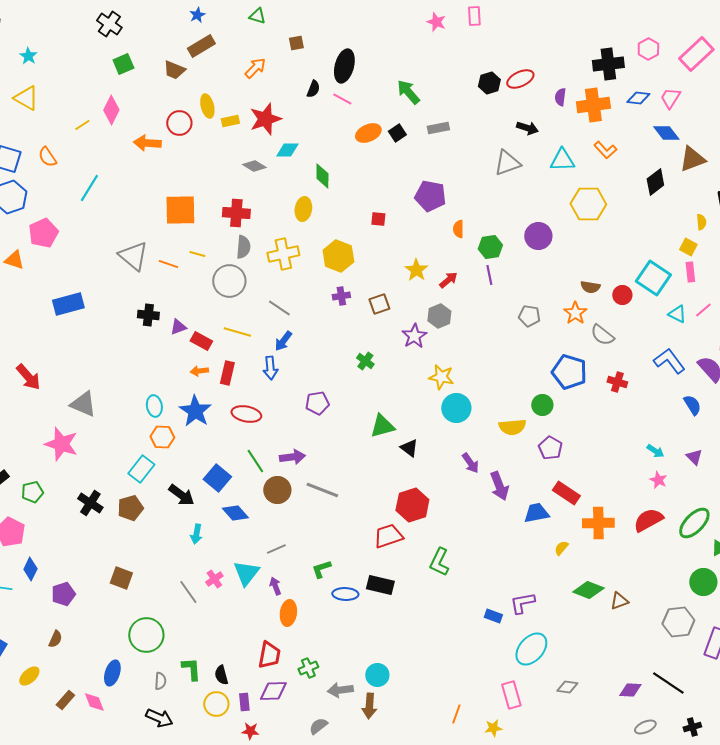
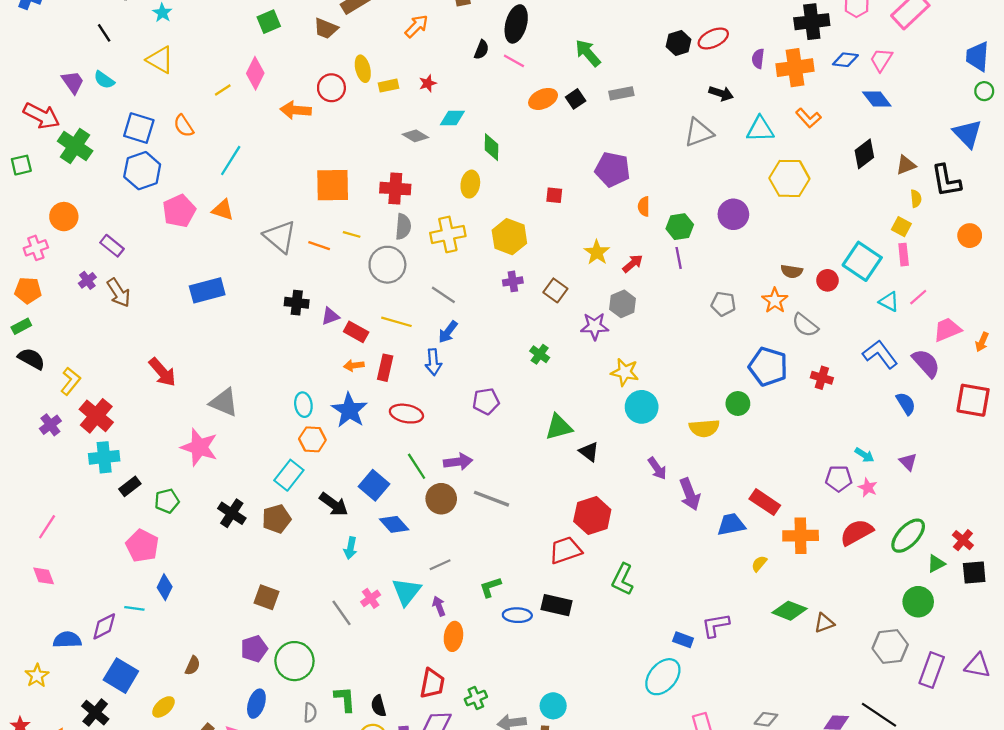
red star: (265, 119) -> (428, 83), size x0.5
brown triangle: (692, 159) -> (906, 165), moved, size x0.7
orange triangle: (14, 260) -> (223, 210), moved
brown square: (379, 304) -> (555, 290), turned -35
purple star: (414, 336) -> (595, 326), turned 30
purple pentagon: (550, 448) -> (839, 479), moved, turned -30
purple pentagon: (63, 594) -> (254, 649), moved
cyan ellipse: (531, 649) -> (663, 677), moved

